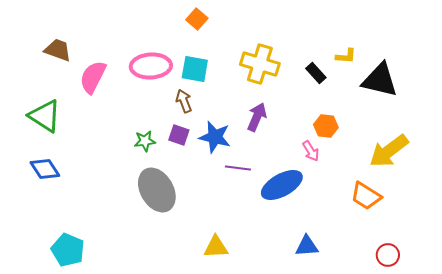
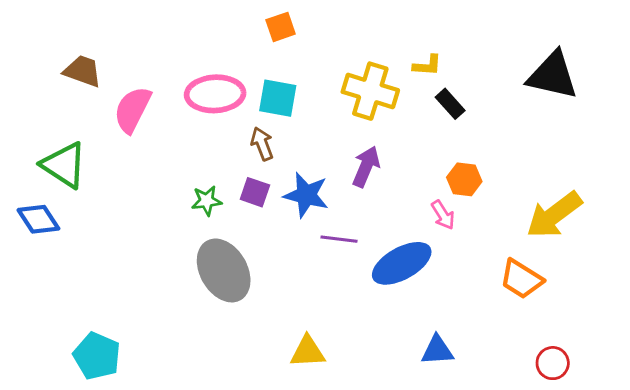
orange square: (197, 19) -> (281, 27), turned 30
yellow L-shape: (346, 56) -> (427, 65), moved
black triangle: (380, 80) -> (553, 75), moved
blue diamond: (45, 169) -> (38, 219), moved

